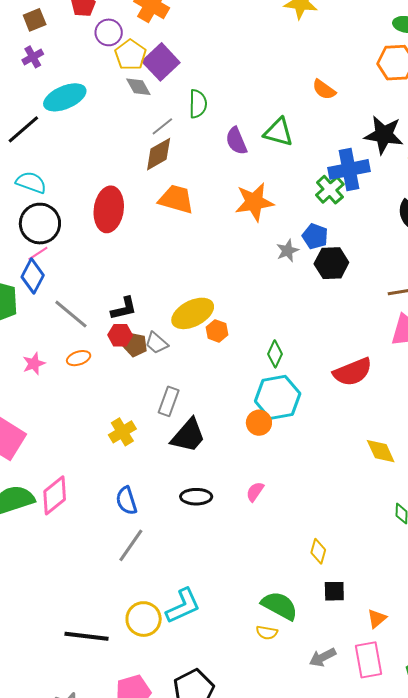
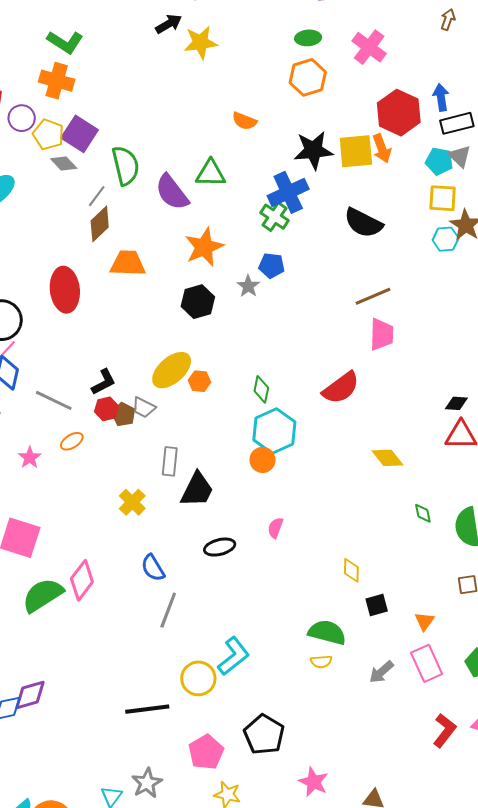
green semicircle: (198, 104) -> (126, 166), size x1.4
purple semicircle: (236, 141) -> (172, 192), size x1.4
black hexagon: (331, 263) -> (198, 302), moved
brown pentagon: (135, 345) -> (123, 415), turned 30

